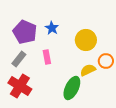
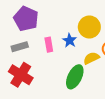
blue star: (52, 28) -> (70, 40), moved
gray rectangle: (19, 59) -> (20, 47), turned 35

